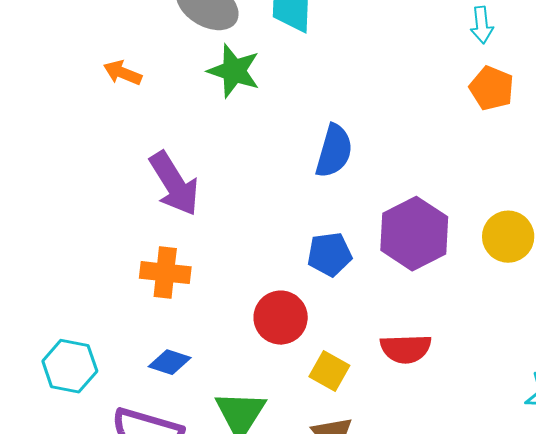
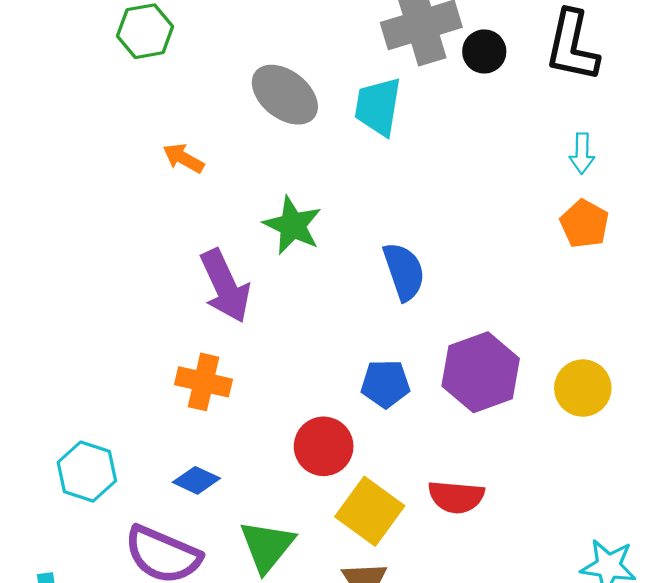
green star: (234, 71) -> (293, 225), moved
blue semicircle: (334, 151) -> (404, 271), turned -42
yellow square: (329, 371) -> (370, 511), size x1.5

